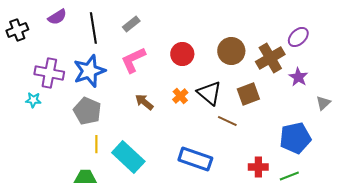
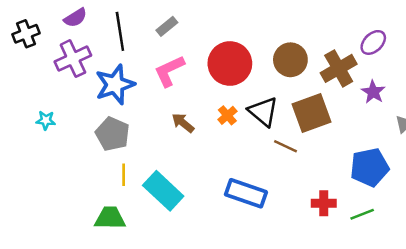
red circle: (182, 54) -> (230, 63), size x1.5
purple cross: (49, 73) -> (73, 59), moved, turned -36
brown square: (248, 94) -> (311, 113), size x1.4

